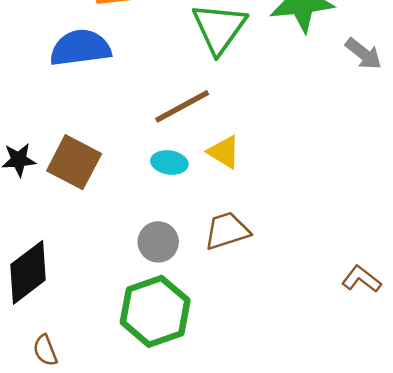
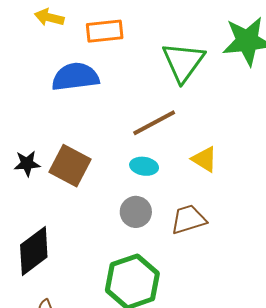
yellow triangle: (224, 152) -> (204, 159), moved
gray circle: (158, 242) -> (136, 212), moved

